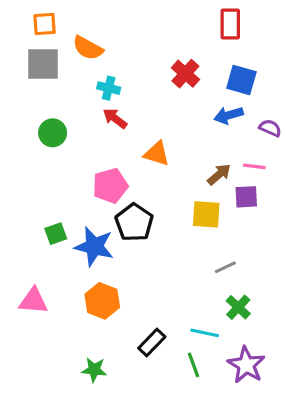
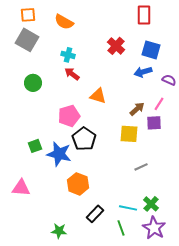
orange semicircle: (88, 48) -> (64, 22), moved
gray square: (43, 64) -> (27, 40), turned 30
pink line: (254, 166) -> (159, 104), turned -64
orange hexagon: (102, 301) -> (78, 184), moved
green cross: (238, 307) -> (151, 204), moved

